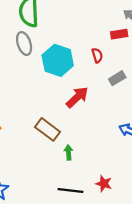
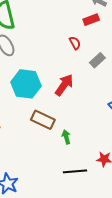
cyan hexagon: (58, 60) -> (26, 84), moved

